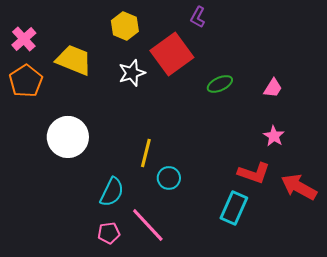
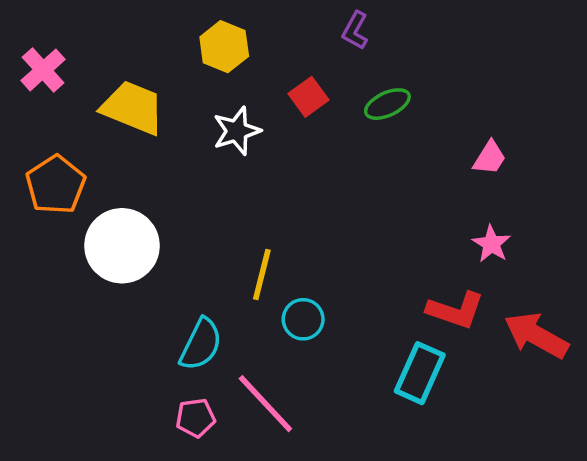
red square: (172, 54) -> (308, 97), size x0.5
orange pentagon: (26, 81) -> (56, 185), moved
green ellipse: (220, 84) -> (387, 104), moved

